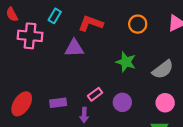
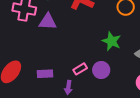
purple triangle: (74, 48) -> (48, 22), moved
purple circle: (122, 102) -> (101, 70), moved

